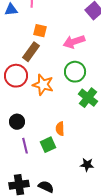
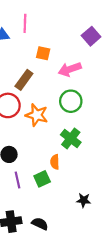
orange square: (40, 31) -> (43, 53), moved
green cross: (88, 98) -> (71, 138), moved

